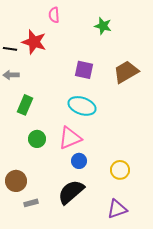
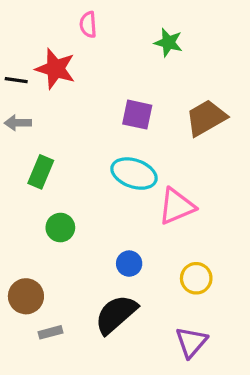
pink triangle: (70, 138) -> (177, 206), moved
purple triangle: (117, 209) -> (191, 342), turned -30

